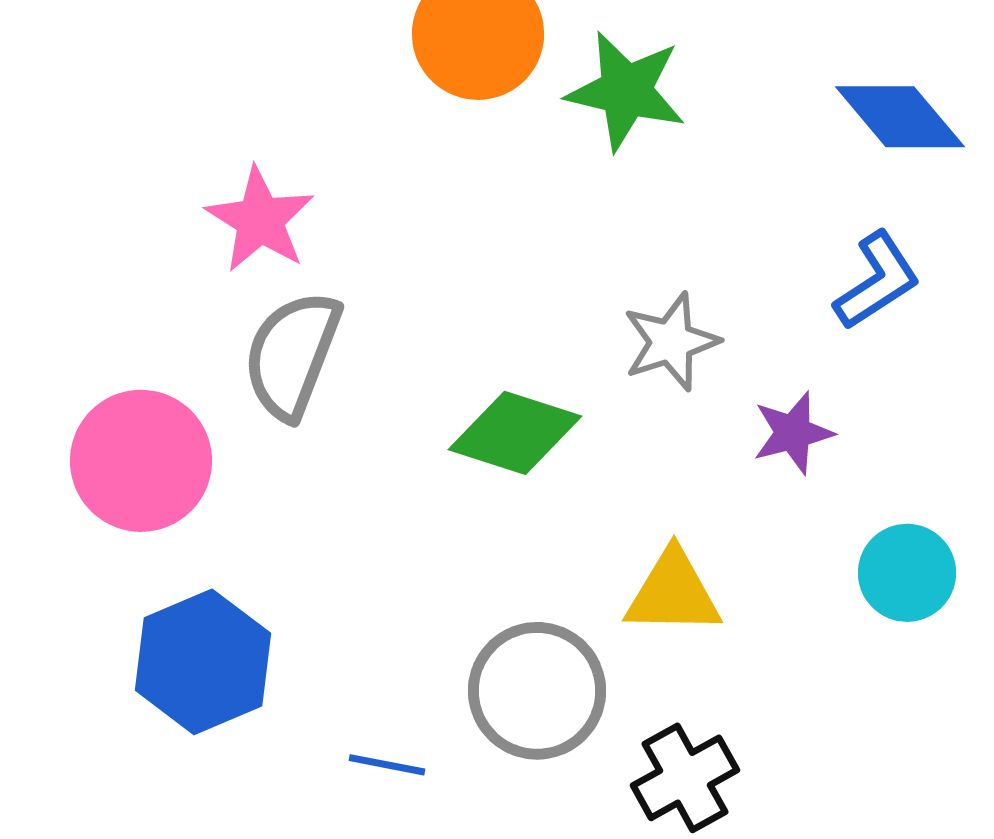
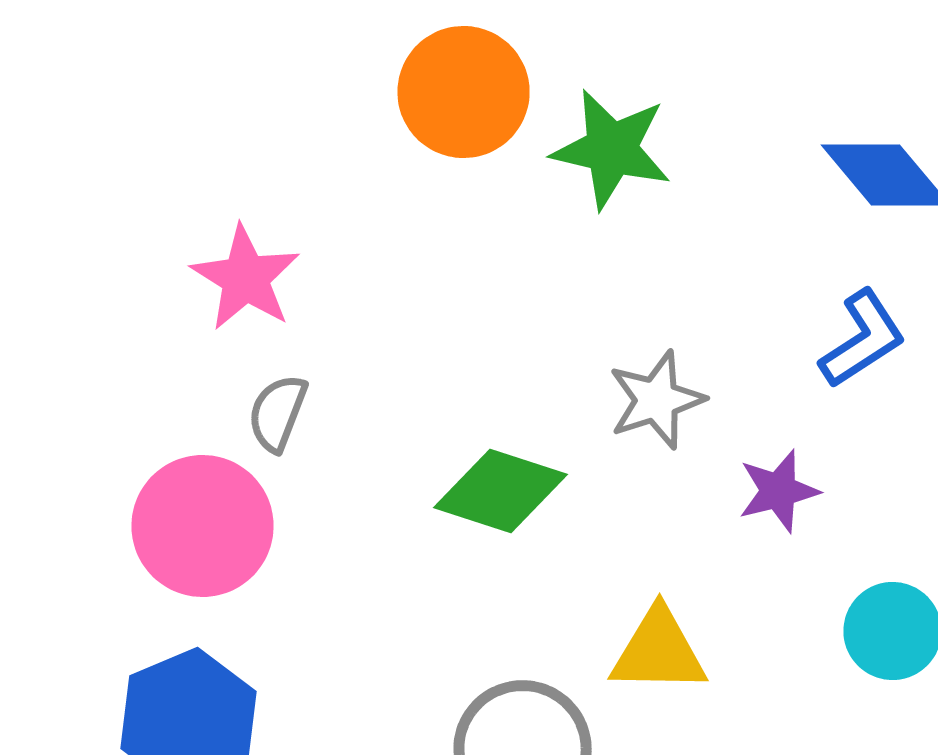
gray semicircle: (292, 355) -> (278, 413), size x0.6
pink circle: (141, 461) -> (203, 526), moved

